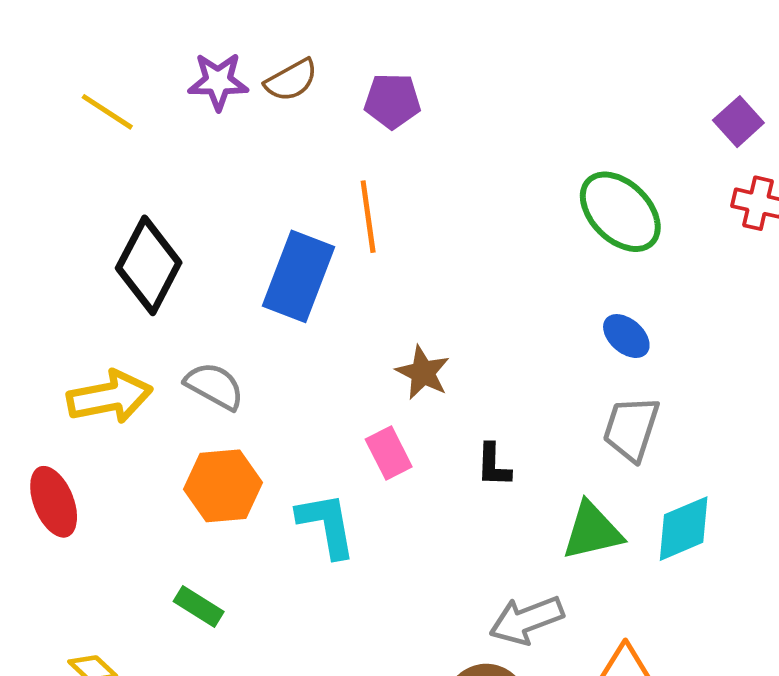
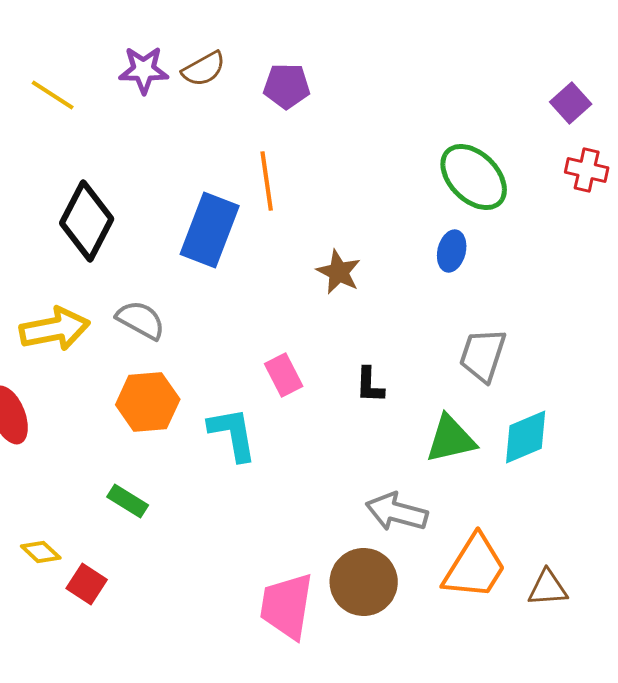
blue ellipse: (626, 336) -> (452, 251), moved, turned 63
brown star: (423, 373) -> (339, 272), moved
gray arrow: (526, 620) -> (397, 512), turned 36

